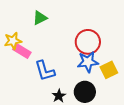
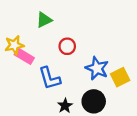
red circle: (88, 42) -> (67, 46), moved, size x0.6
blue star: (88, 62) -> (97, 68), turned 30

